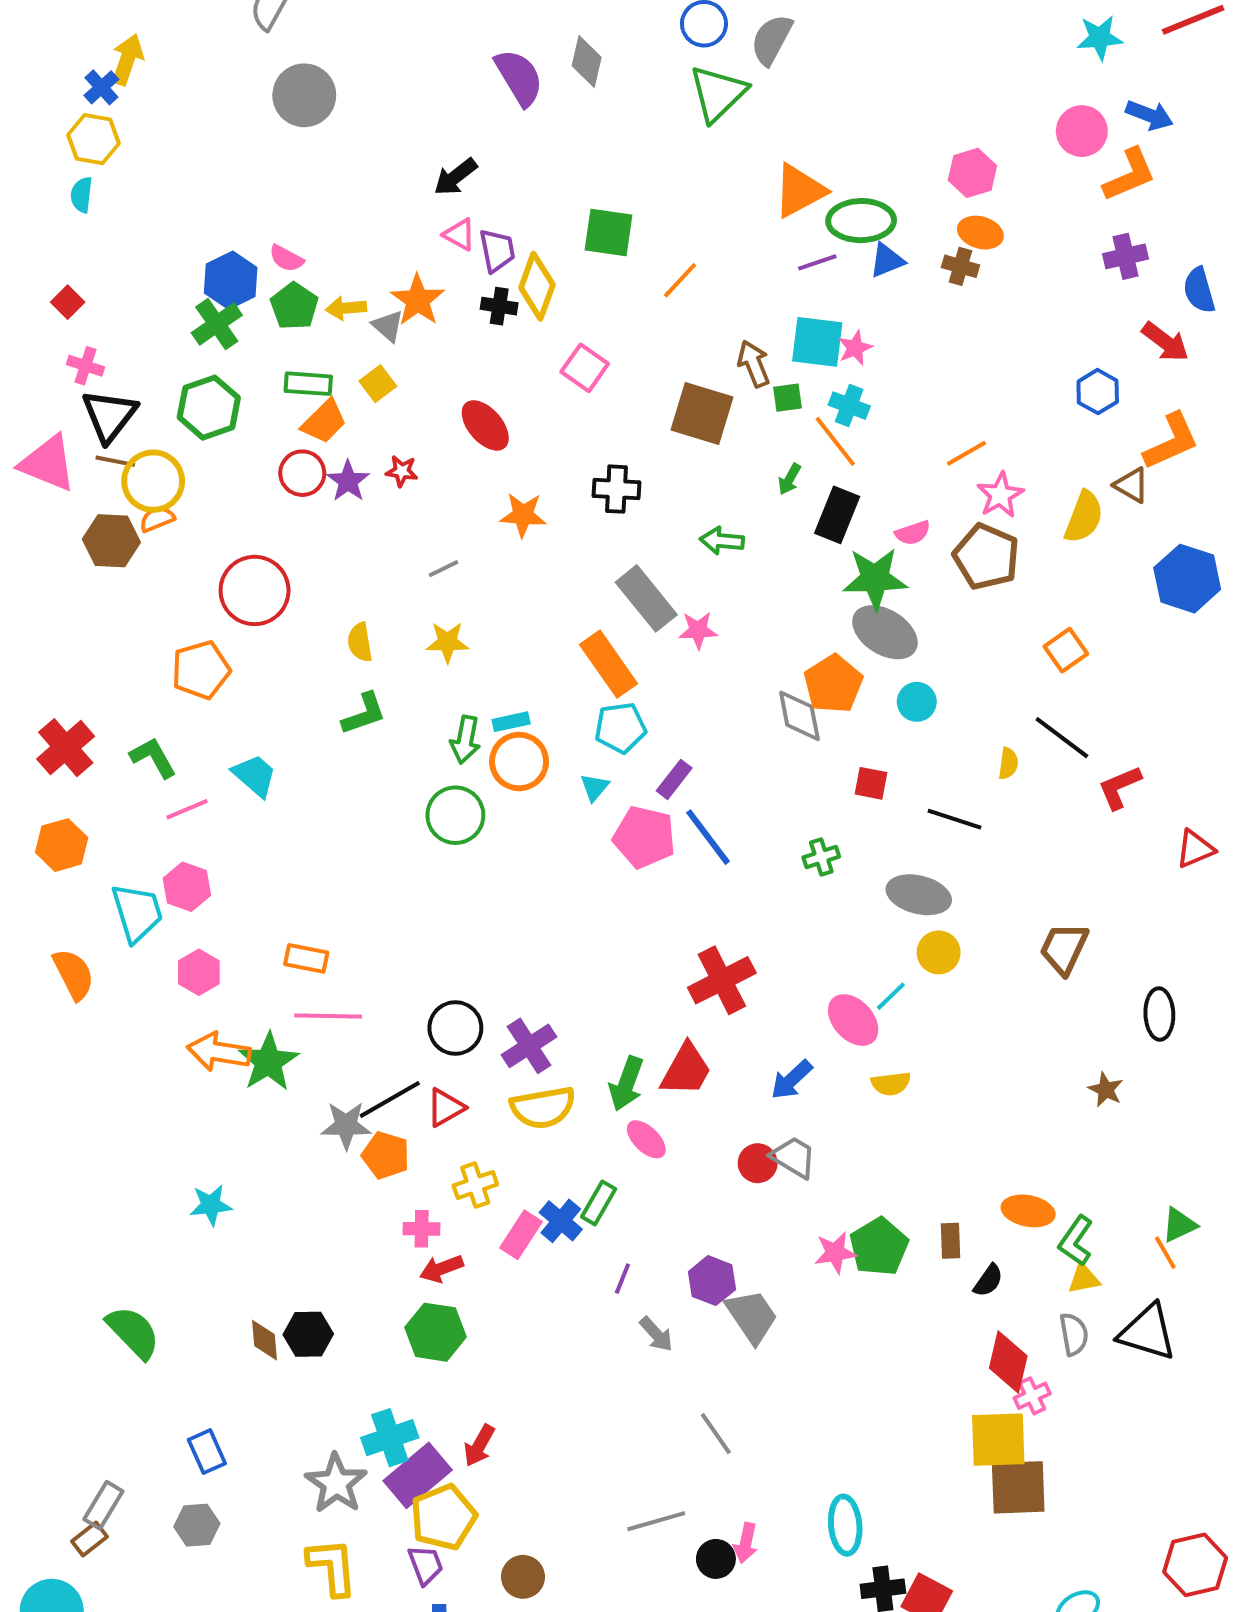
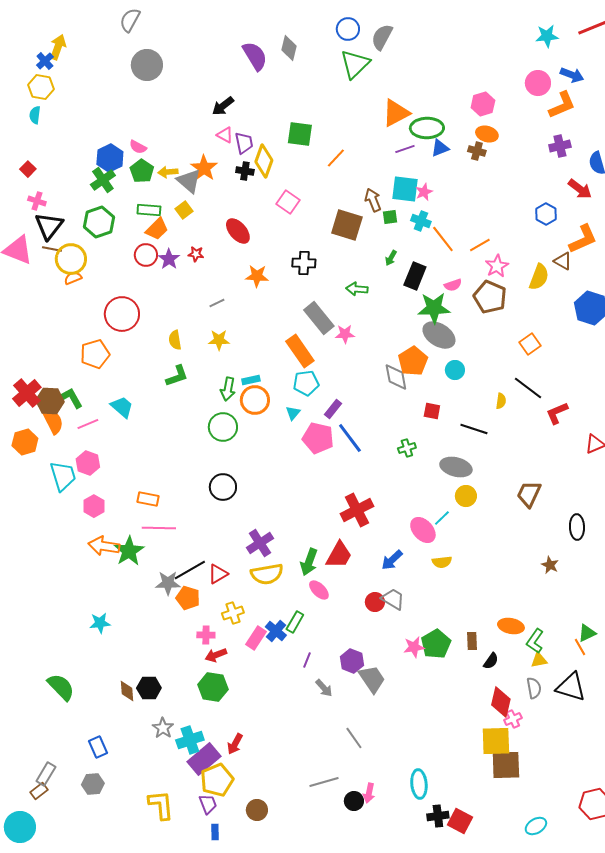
gray triangle: (388, 326) -> (189, 181), size x1.5
orange line: (835, 441) -> (443, 239), moved
brown hexagon: (111, 541) -> (50, 401), moved
orange semicircle: (74, 974) -> (53, 421), moved
black circle: (455, 1028) -> (223, 487), moved
gray star: (336, 1483) -> (163, 728), moved, size x0.7

